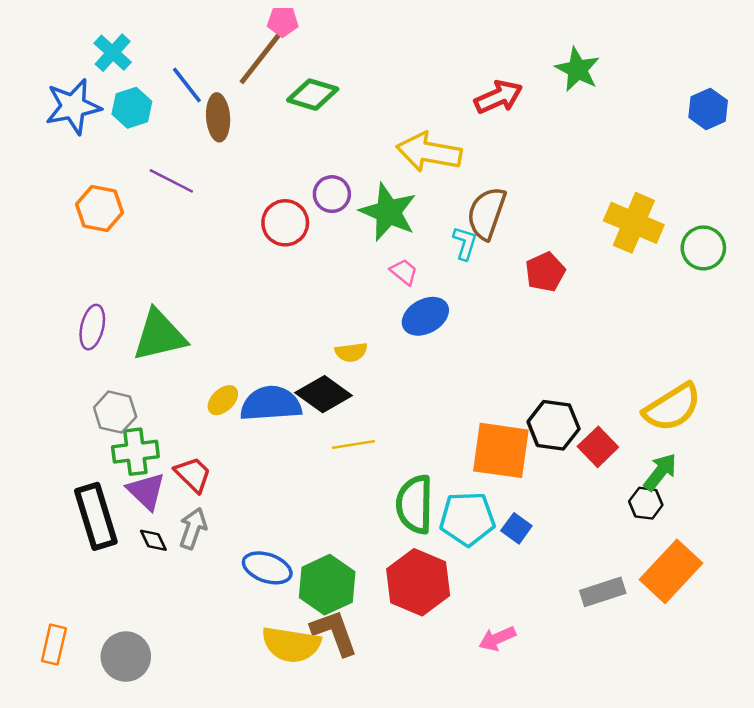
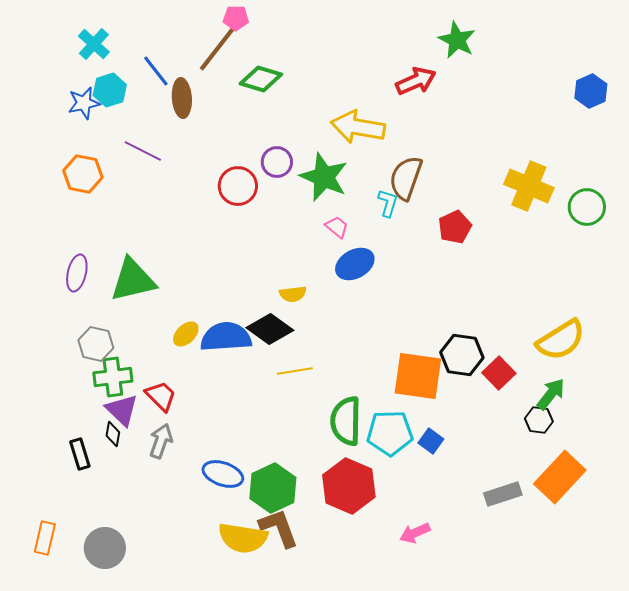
green star: (578, 69) -> (457, 40), moved
blue star: (73, 107) -> (84, 103), moved, size x0.7
black rectangle: (96, 516) -> (80, 454), moved, size x0.6
black diamond: (153, 540) -> (113, 434), moved, turned 35

